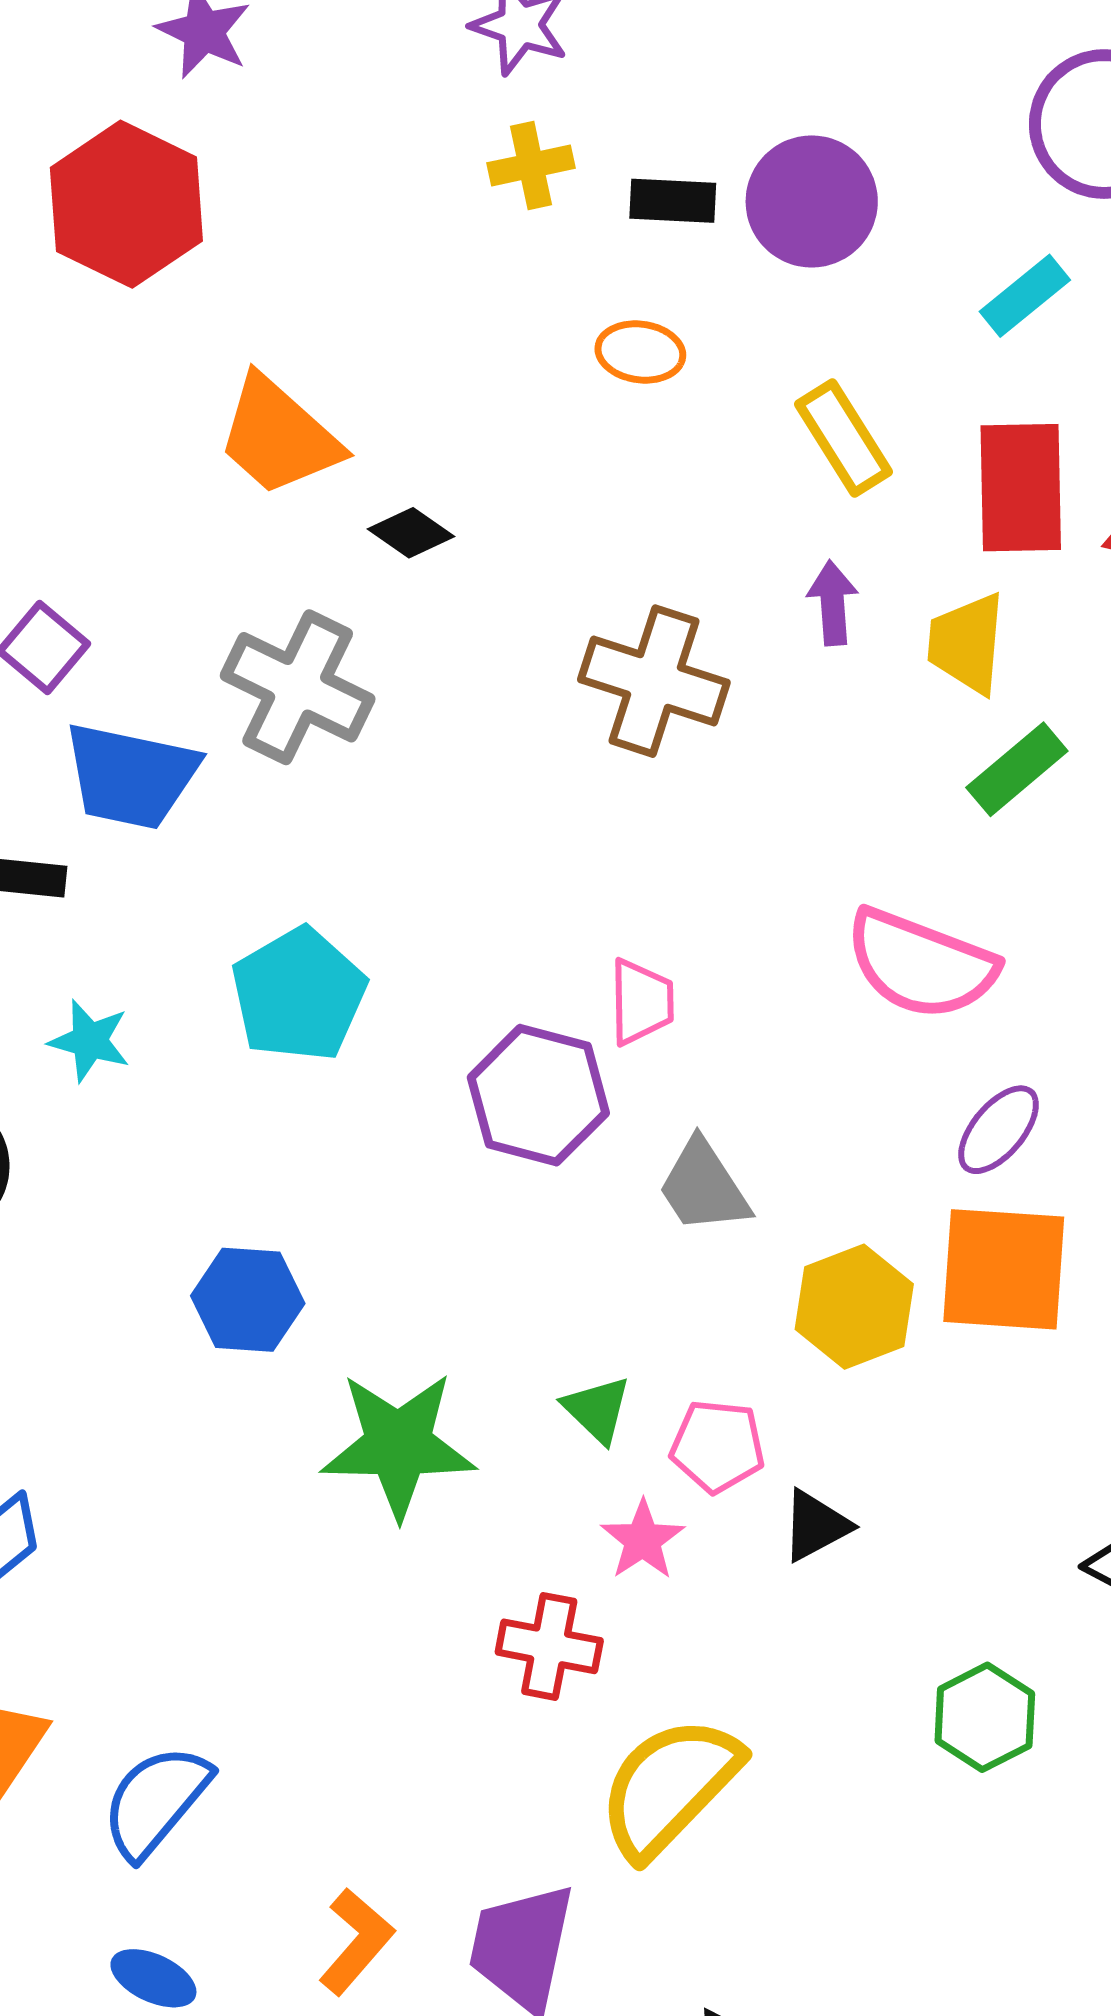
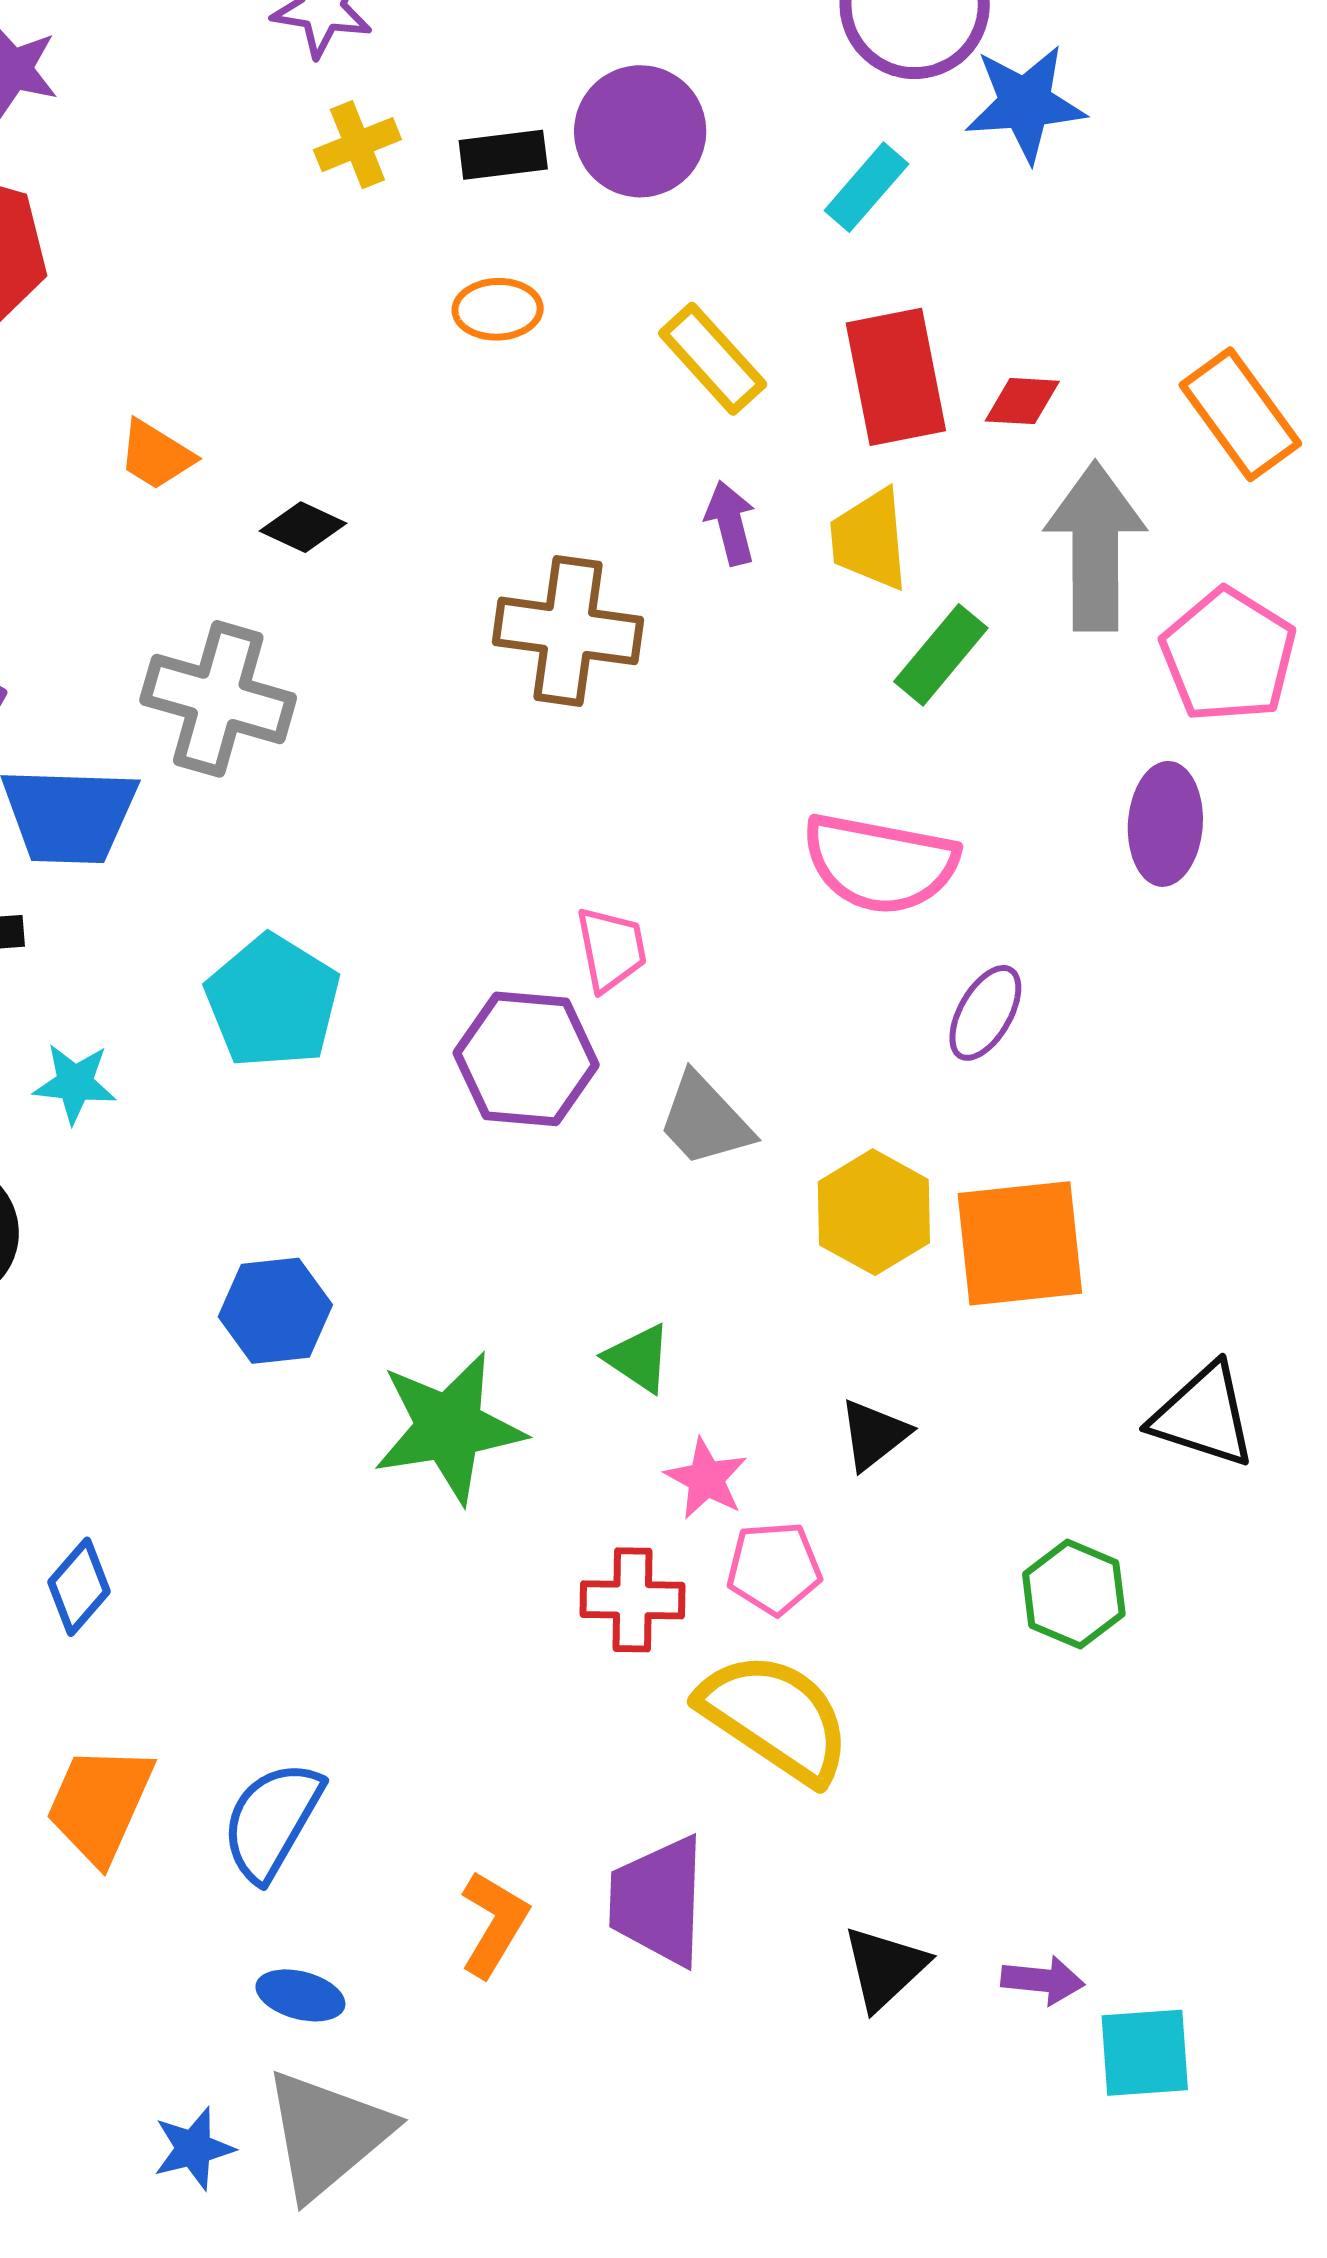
orange trapezoid: (279, 436) -> (156, 455), size x0.6
orange square: (1004, 1269) -> (1020, 1243), moved
pink pentagon: (717, 1446) -> (774, 1568), moved
yellow semicircle: (669, 1787) -> (775, 1717), turned 90

